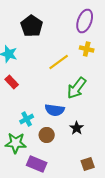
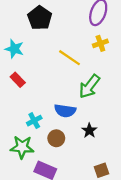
yellow cross: (87, 49) -> (100, 43), turned -32
yellow line: (59, 62) -> (70, 58), turned 70

